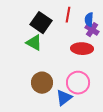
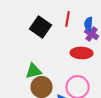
green triangle: (34, 43) -> (34, 71), moved, turned -42

